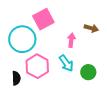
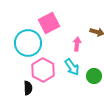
black semicircle: (16, 78) -> (28, 88), moved

